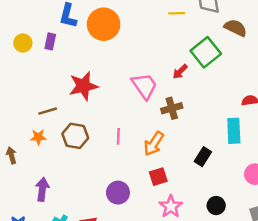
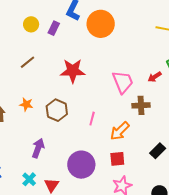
brown line: (48, 111) -> (27, 62), moved, turned -35
purple arrow: (42, 189) -> (38, 148), moved
purple circle: (118, 193) -> (81, 165), size x1.4

